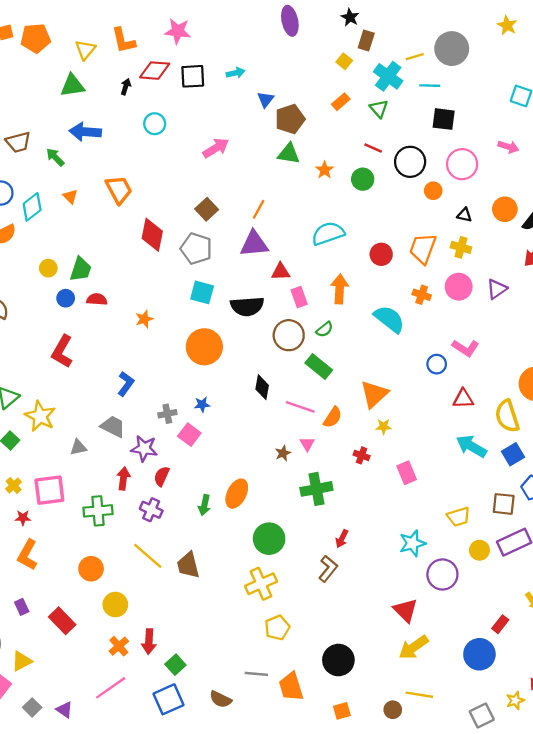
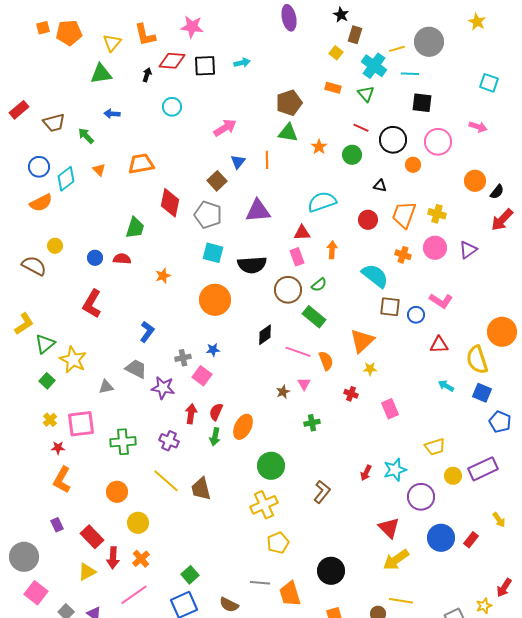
blue triangle: (266, 99) -> (238, 162), moved
orange rectangle: (341, 102) -> (333, 88), turned 56
blue arrow: (85, 132) -> (112, 114), size x0.6
orange trapezoid: (119, 190) -> (141, 164), turned -72
orange line: (259, 209) -> (267, 160), moved, turned -30
black triangle: (464, 215) -> (380, 186), moved
yellow circle: (48, 268) -> (55, 246), moved
green trapezoid: (81, 269) -> (135, 228), moved
red triangle: (281, 272) -> (302, 233), moved
orange arrow: (340, 289) -> (332, 250), size x0.7
black diamond: (262, 387) -> (265, 335), turned 45
orange semicircle: (333, 417) -> (326, 361), turned -54
cyan arrow: (471, 446) -> (446, 386), size x0.6
blue square: (513, 454) -> (482, 393), turned -36
red semicircle: (162, 476) -> (216, 412), moved
red arrow: (123, 479) -> (191, 414), moved
green cross: (316, 489) -> (312, 423), size x0.6
brown square: (504, 504) -> (390, 307), moved
red arrow: (342, 539) -> (366, 473), moved
red arrow: (149, 642) -> (113, 558), moved
blue circle: (479, 654) -> (441, 538), moved
yellow triangle: (22, 661) -> (87, 572), moved

